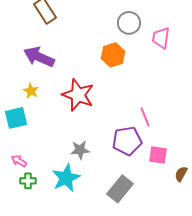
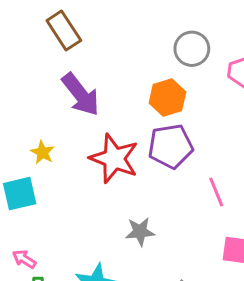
purple arrow: (39, 57) -> (81, 94), moved, turned -152
purple pentagon: (127, 141) -> (171, 146), moved
gray star: (80, 150) -> (140, 232), moved

